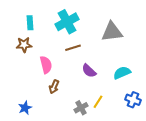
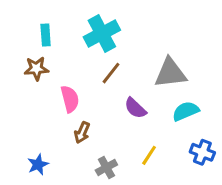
gray triangle: (112, 32) -> (170, 73), moved
brown line: (73, 48) -> (111, 73), turned -35
gray cross: (81, 108) -> (106, 167), moved

